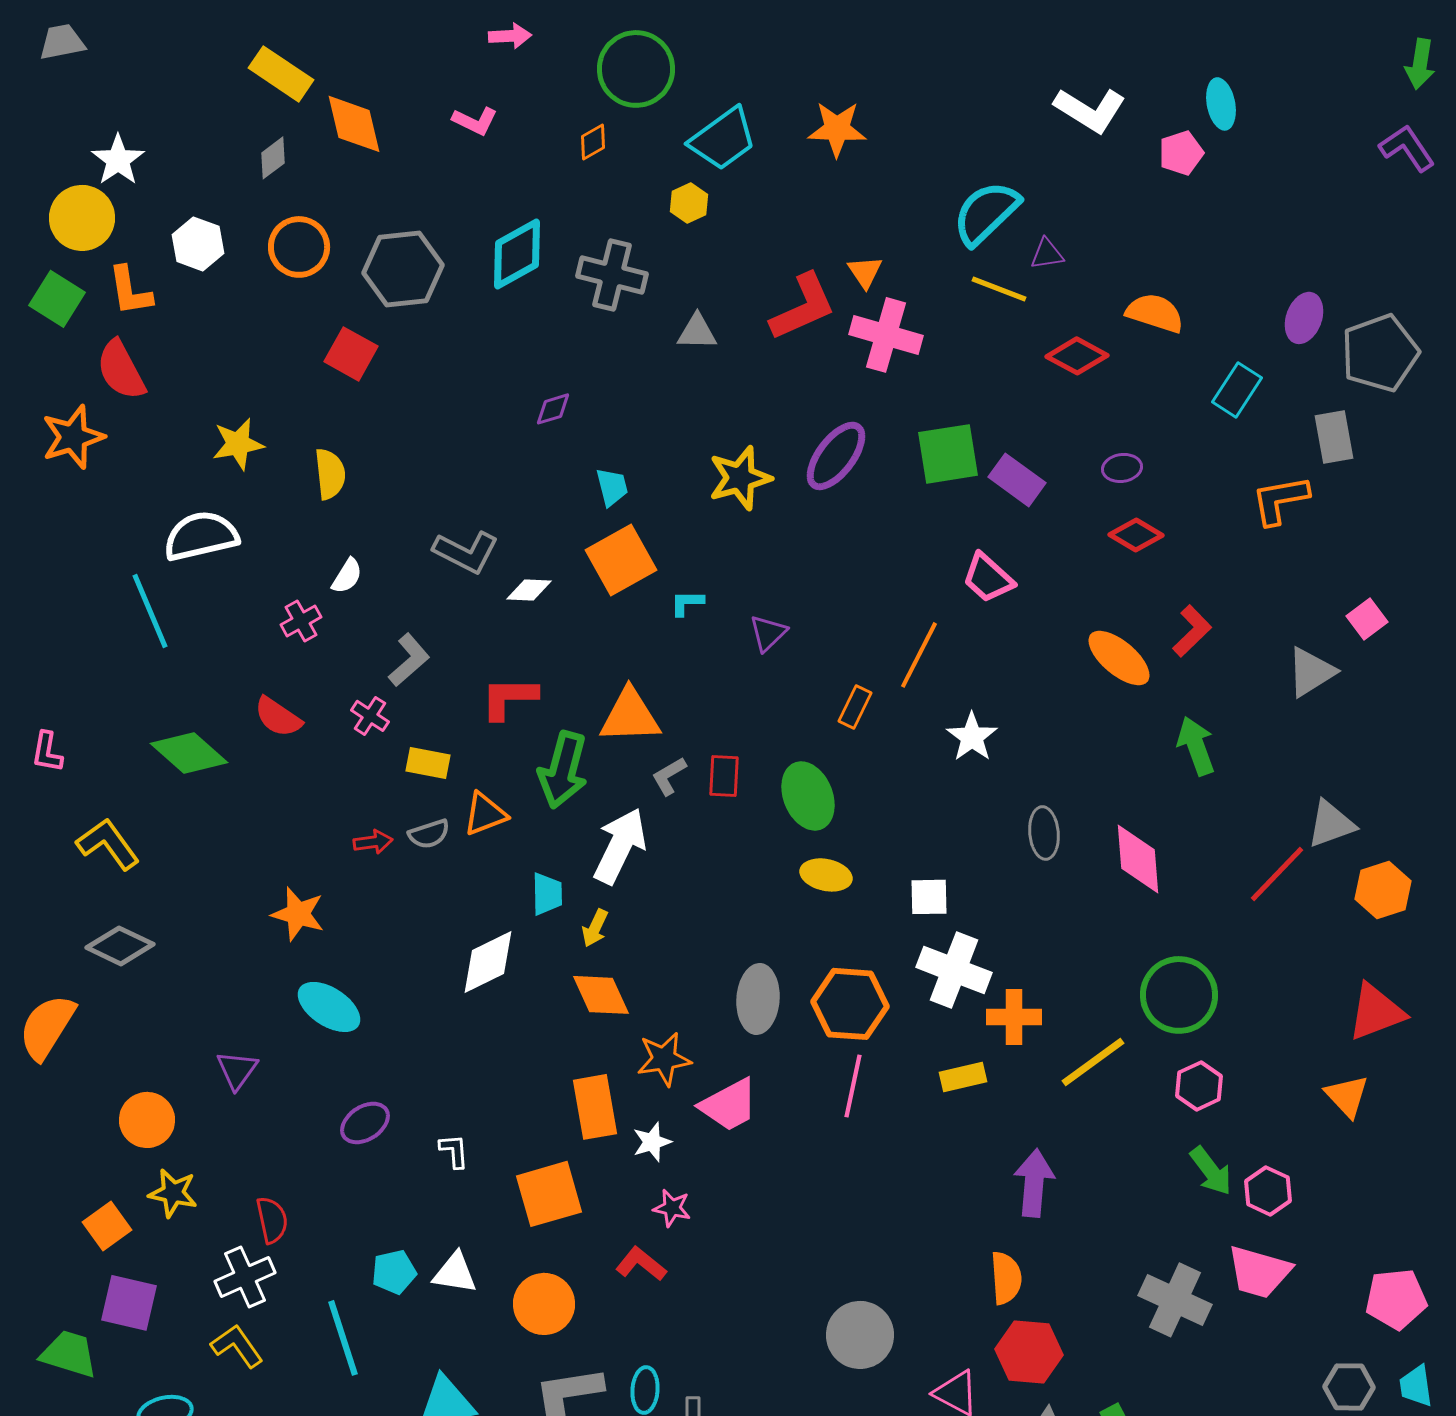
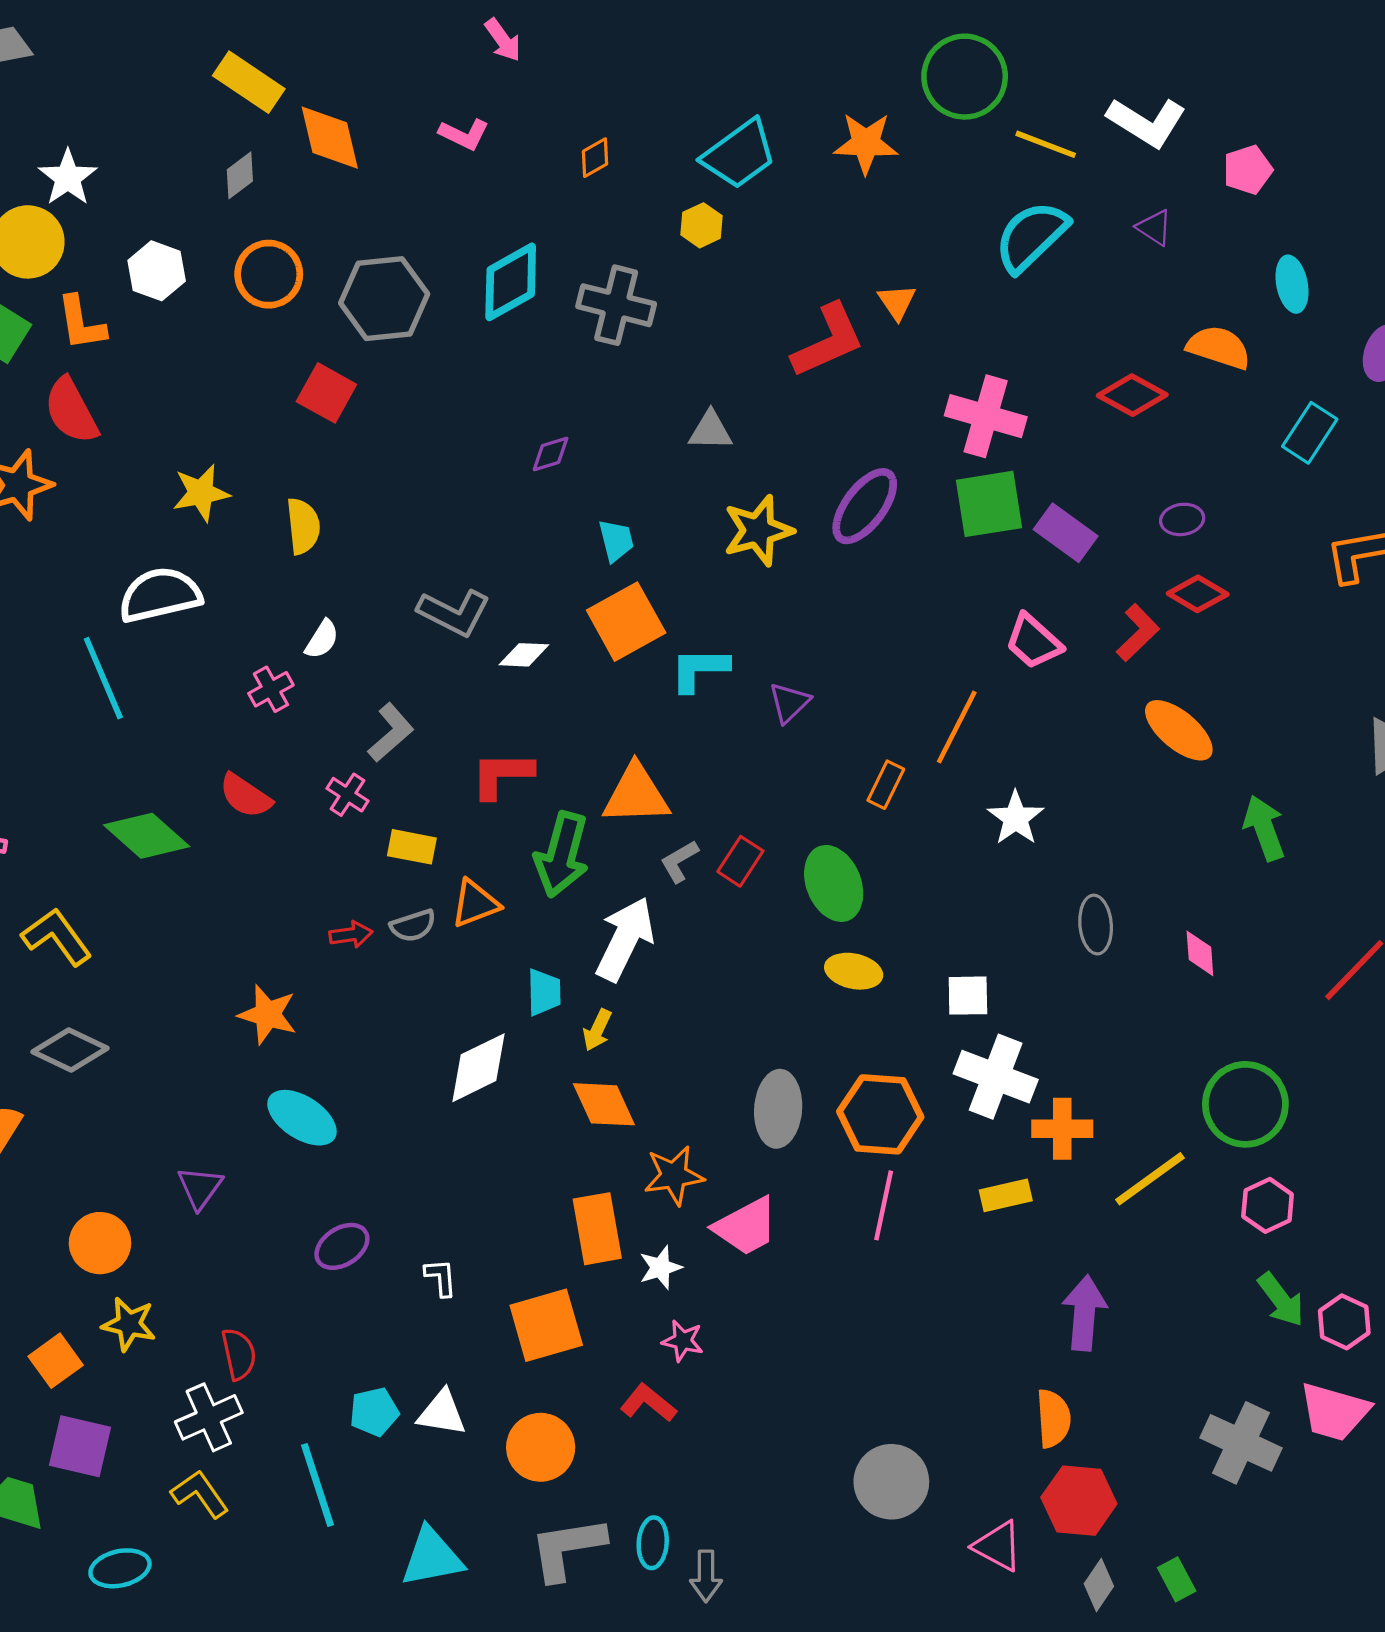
pink arrow: (510, 36) -> (503, 40), turned 57
green circle: (636, 69) -> (965, 77), moved
cyan ellipse: (1221, 104) -> (1292, 284), moved
purple triangle: (1047, 254) -> (1154, 228), moved, turned 42
yellow line: (999, 289) -> (1046, 144), moved
gray triangle: (697, 332) -> (710, 431), moved
pink cross: (886, 335) -> (986, 416), moved
cyan L-shape: (687, 603) -> (699, 669), size x1.6
red L-shape: (1192, 631) -> (1138, 633), moved
red rectangle: (724, 776) -> (740, 861), turned 30
pink diamond: (1138, 859) -> (1200, 953), size x0.6

